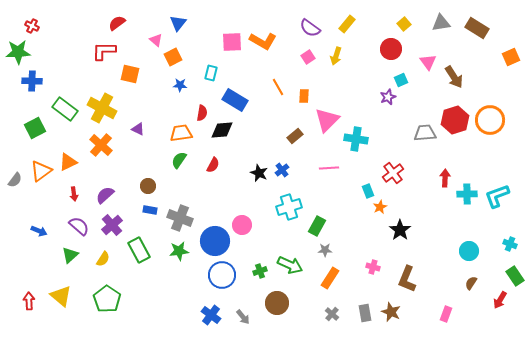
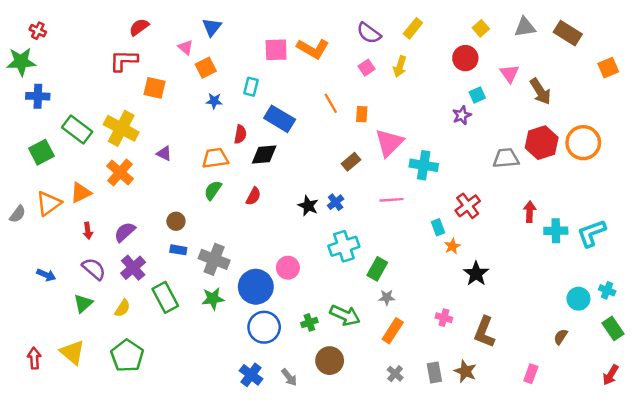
cyan circle: (469, 251) -> (578, 299), moved
red arrow: (500, 300) -> (611, 375), moved

